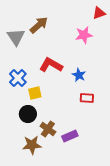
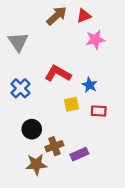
red triangle: (99, 13) -> (84, 16), moved
brown arrow: (39, 25) -> (57, 16), moved
yellow square: (35, 93) -> (71, 104), moved
brown cross: (48, 129) -> (54, 146), turned 35

